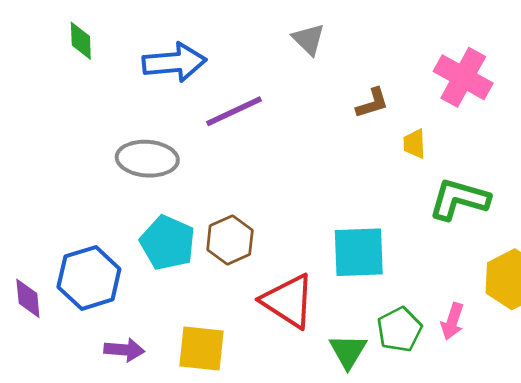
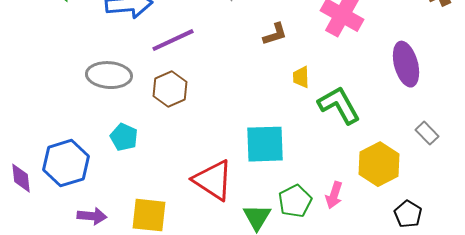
yellow trapezoid: (414, 144) -> (301, 77), moved
green L-shape: (459, 199) -> (339, 105), turned 45
brown hexagon: (230, 240) -> (170, 89), moved
cyan pentagon: (168, 243) -> (124, 137), size x0.7

